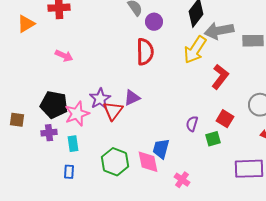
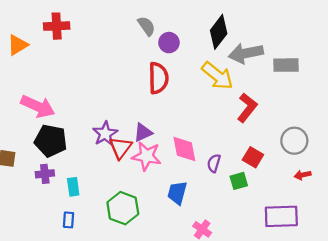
yellow arrow: (195, 50) -> (217, 76), turned -84
pink arrow: (64, 56) -> (38, 106), moved, size x1.6
pink star: (77, 114) -> (147, 156), moved, turned 30
pink diamond: (148, 162) -> (184, 149), moved

